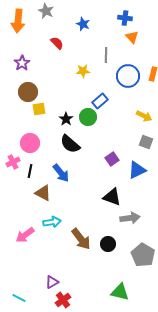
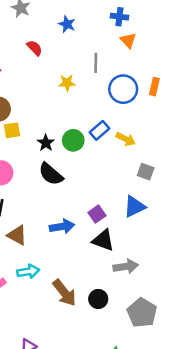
blue rectangle: (100, 101) -> (99, 130), moved
yellow arrow: (144, 116) -> (126, 139), moved
purple square: (112, 159) -> (97, 214), moved
blue arrow: (61, 173) -> (62, 227), moved, turned -60

